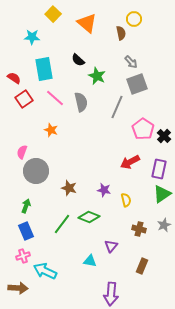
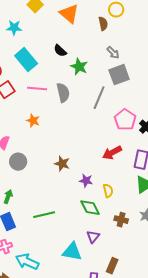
cyan rectangle: (44, 69) -> (26, 60), turned -30
pink line: (55, 98) -> (37, 89), turned -36
gray circle: (36, 171) -> (18, 162), size x0.7
brown star: (69, 188) -> (62, 164), moved
green diamond: (89, 217) -> (90, 208), moved, turned 40
green line: (62, 224) -> (44, 215), turned 40
cyan triangle: (90, 261) -> (72, 252), size x1.5
brown rectangle: (142, 266) -> (112, 266), moved

